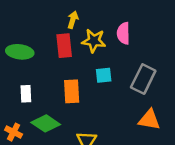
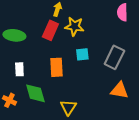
pink semicircle: (123, 33) -> (122, 12), moved
red rectangle: (64, 46) -> (50, 30), turned 30
green diamond: (46, 123) -> (35, 93), turned 40

